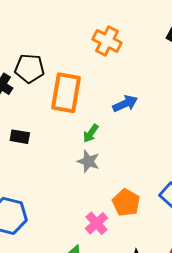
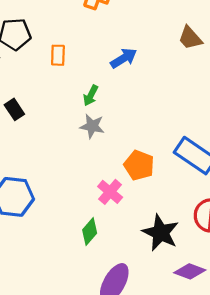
orange rectangle: (66, 93) -> (58, 55), size x0.5
black rectangle: (20, 137) -> (14, 109), turned 54

